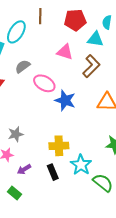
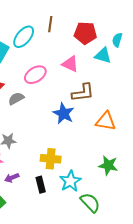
gray semicircle: (23, 66) -> (16, 99), moved
brown L-shape: (91, 66) -> (83, 93), moved, turned 30
pink ellipse: (44, 83) -> (35, 75), moved, turned -70

